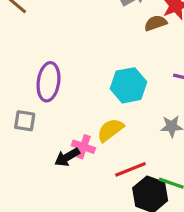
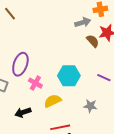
brown semicircle: (156, 23) -> (93, 41), turned 56
pink cross: (83, 147) -> (35, 83), moved

